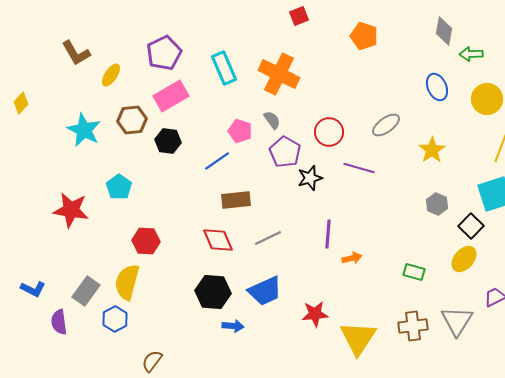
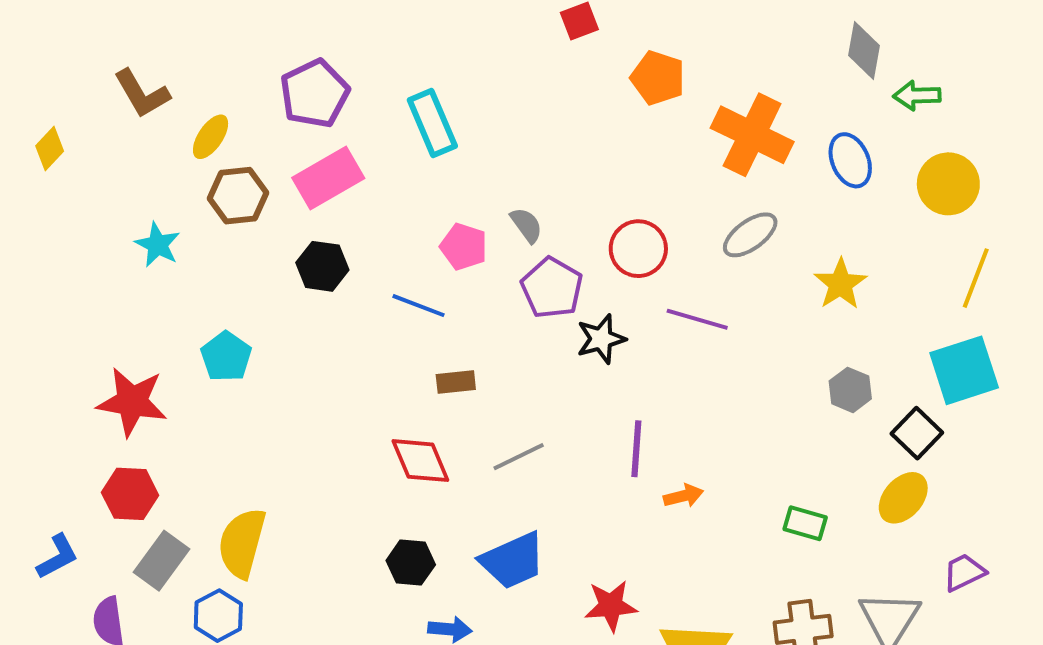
orange pentagon: (364, 36) -> (658, 78), moved
orange cross: (279, 74) -> (752, 135), moved
yellow diamond: (21, 103) -> (50, 149), moved
brown hexagon: (132, 120) -> (238, 196), moved
cyan star: (84, 130) -> (158, 245), size x0.7
blue line: (217, 161) -> (419, 306), turned 56
brown rectangle: (236, 200) -> (456, 382), size x0.7
red hexagon: (146, 241) -> (130, 494), moved
blue L-shape: (33, 289) -> (57, 557), turned -55
black hexagon: (213, 292) -> (411, 563), size x0.7

